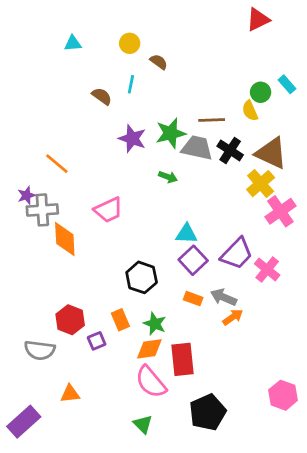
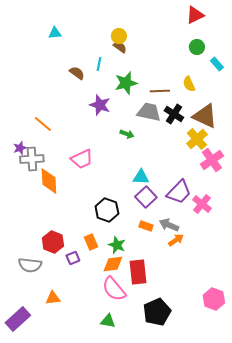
yellow circle: (130, 43) -> (119, 36), moved
green circle: (261, 92) -> (197, 47), moved
green star: (171, 133) -> (126, 83), moved
green triangle: (143, 424) -> (108, 321), turned -35

